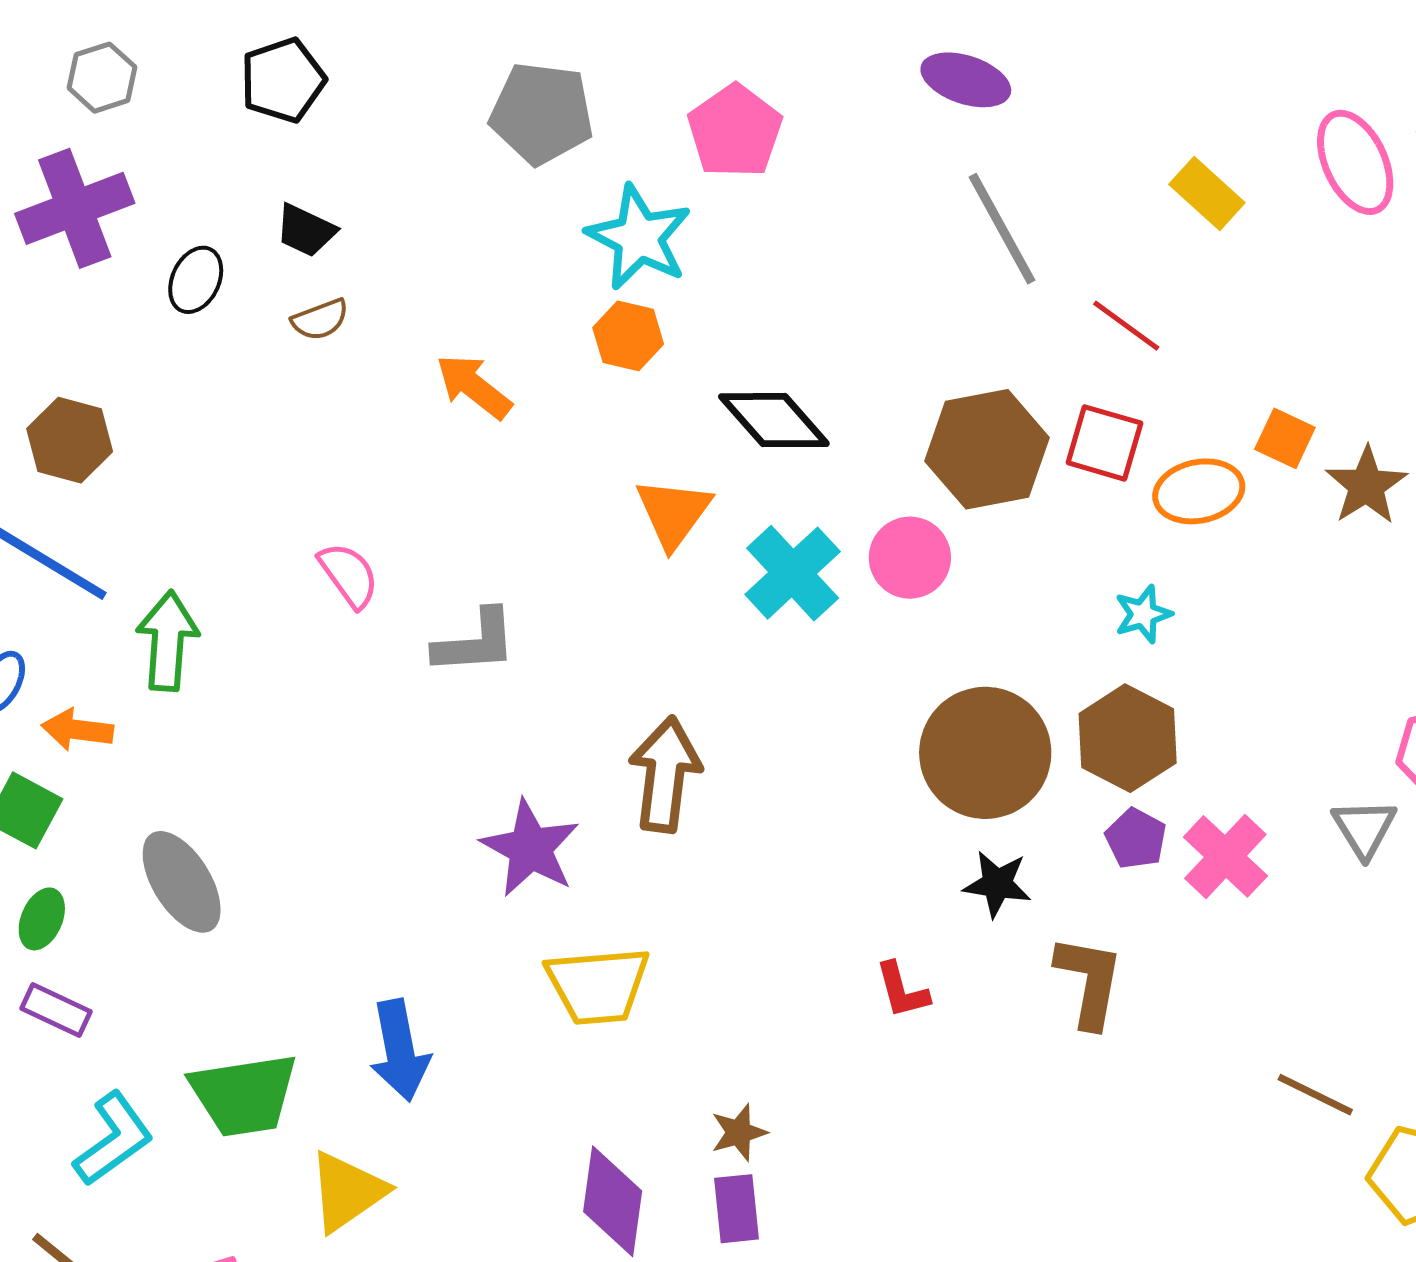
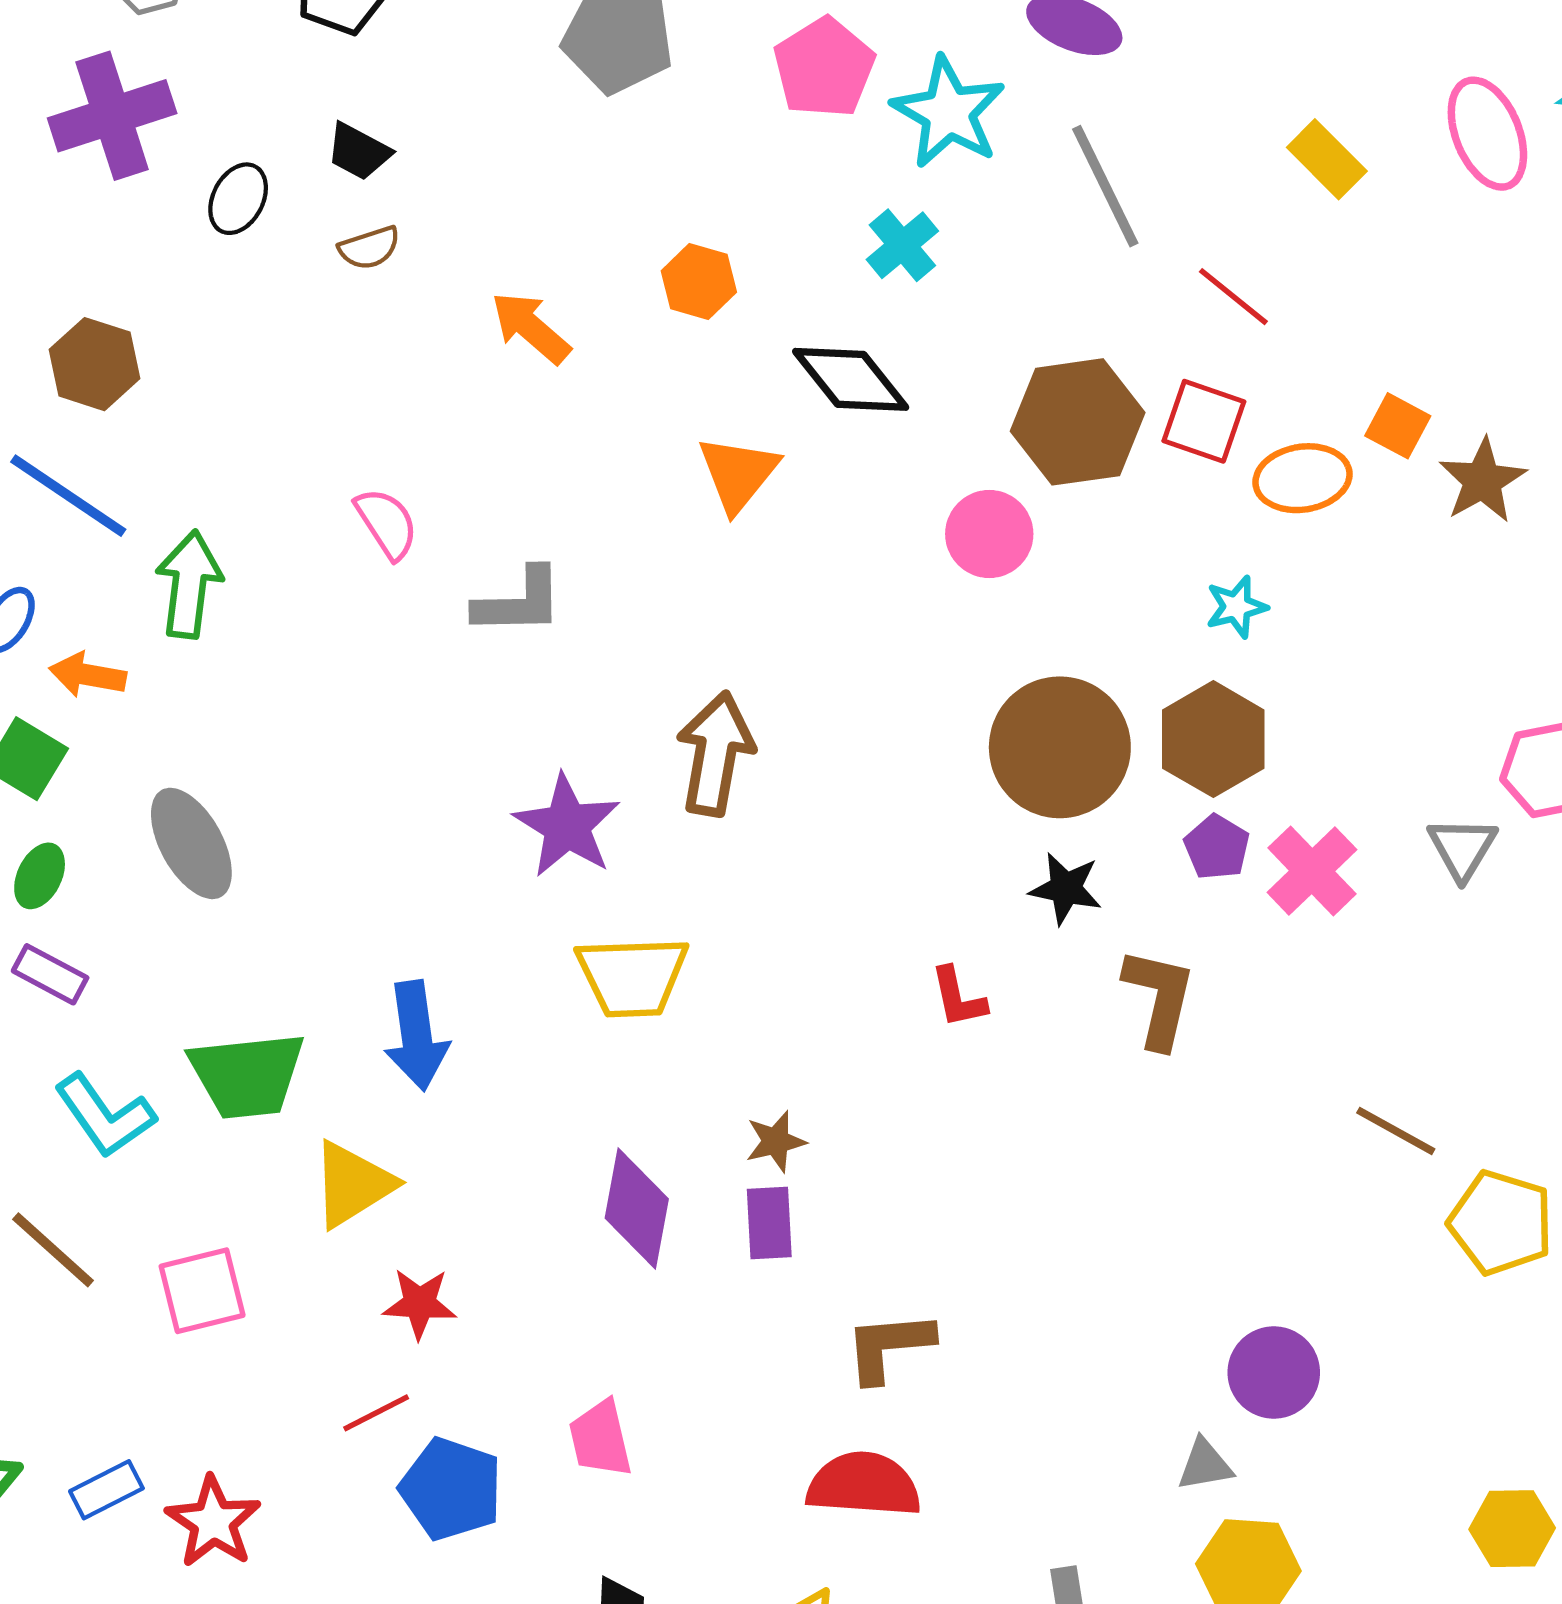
cyan star: (639, 237) -> (948, 112), moved
cyan cross: (793, 573) -> (902, 245), moved, size x0.7
cyan L-shape: (113, 1139) -> (105, 1116), turned 88

